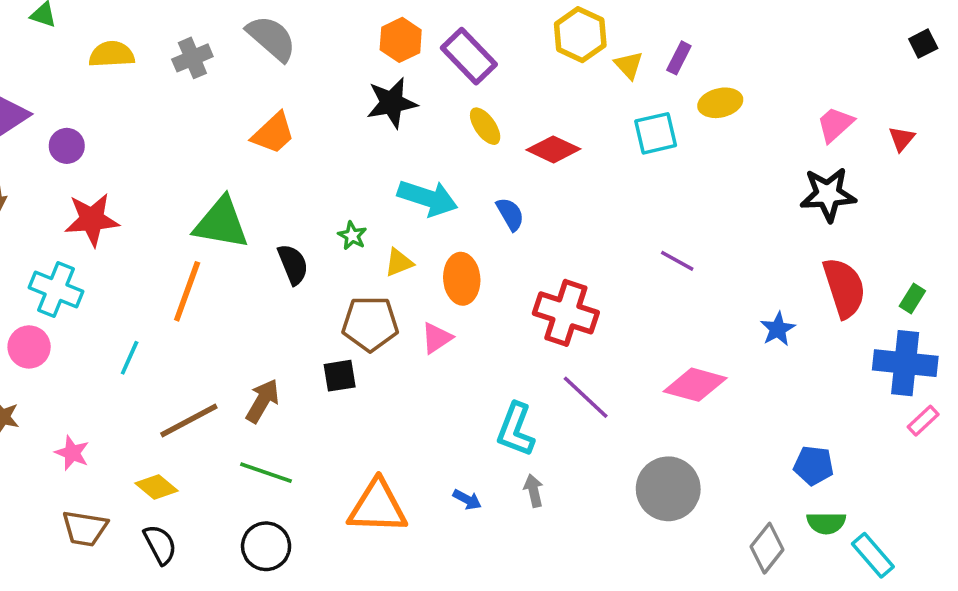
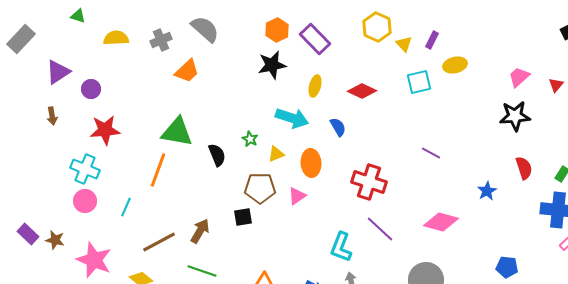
yellow ellipse: (485, 126) -> (315, 86), moved, turned 50
orange trapezoid: (273, 133) -> (187, 71), moved
red semicircle: (844, 288) -> (524, 168), size x0.7
pink circle: (29, 347) -> (85, 201), moved
pink star: (72, 453) -> (94, 260), size x1.8

